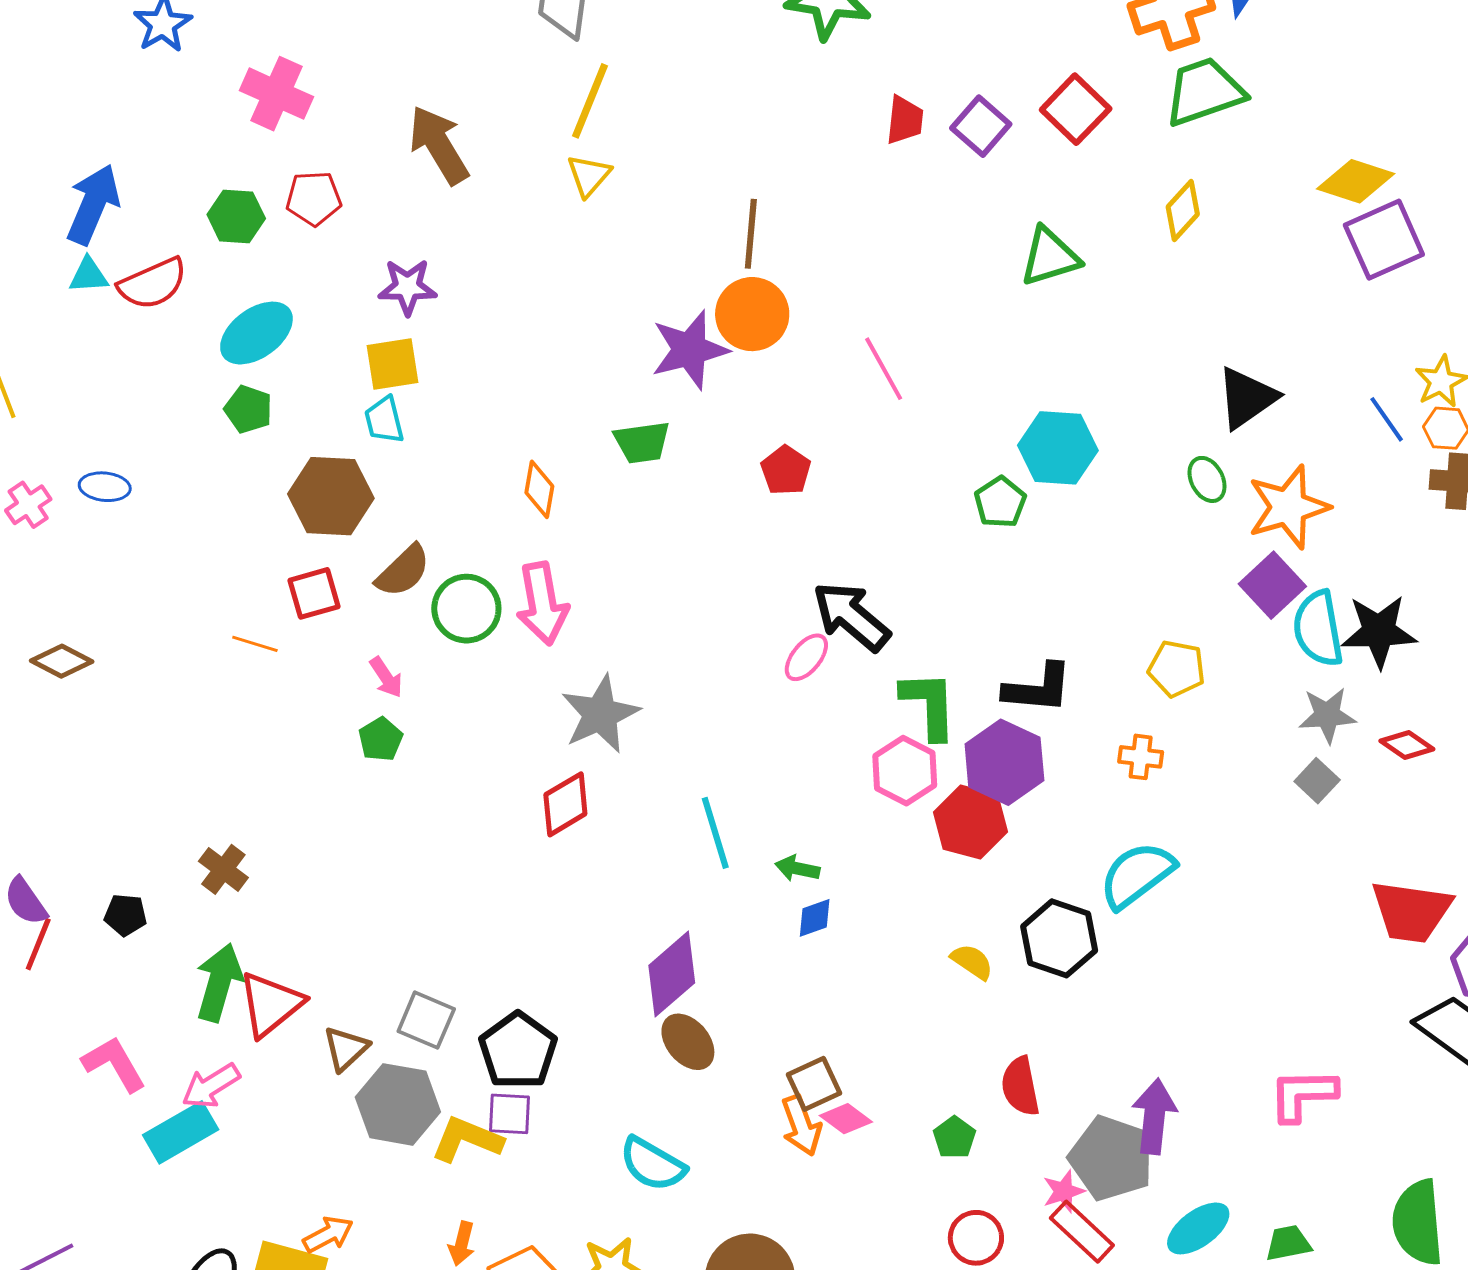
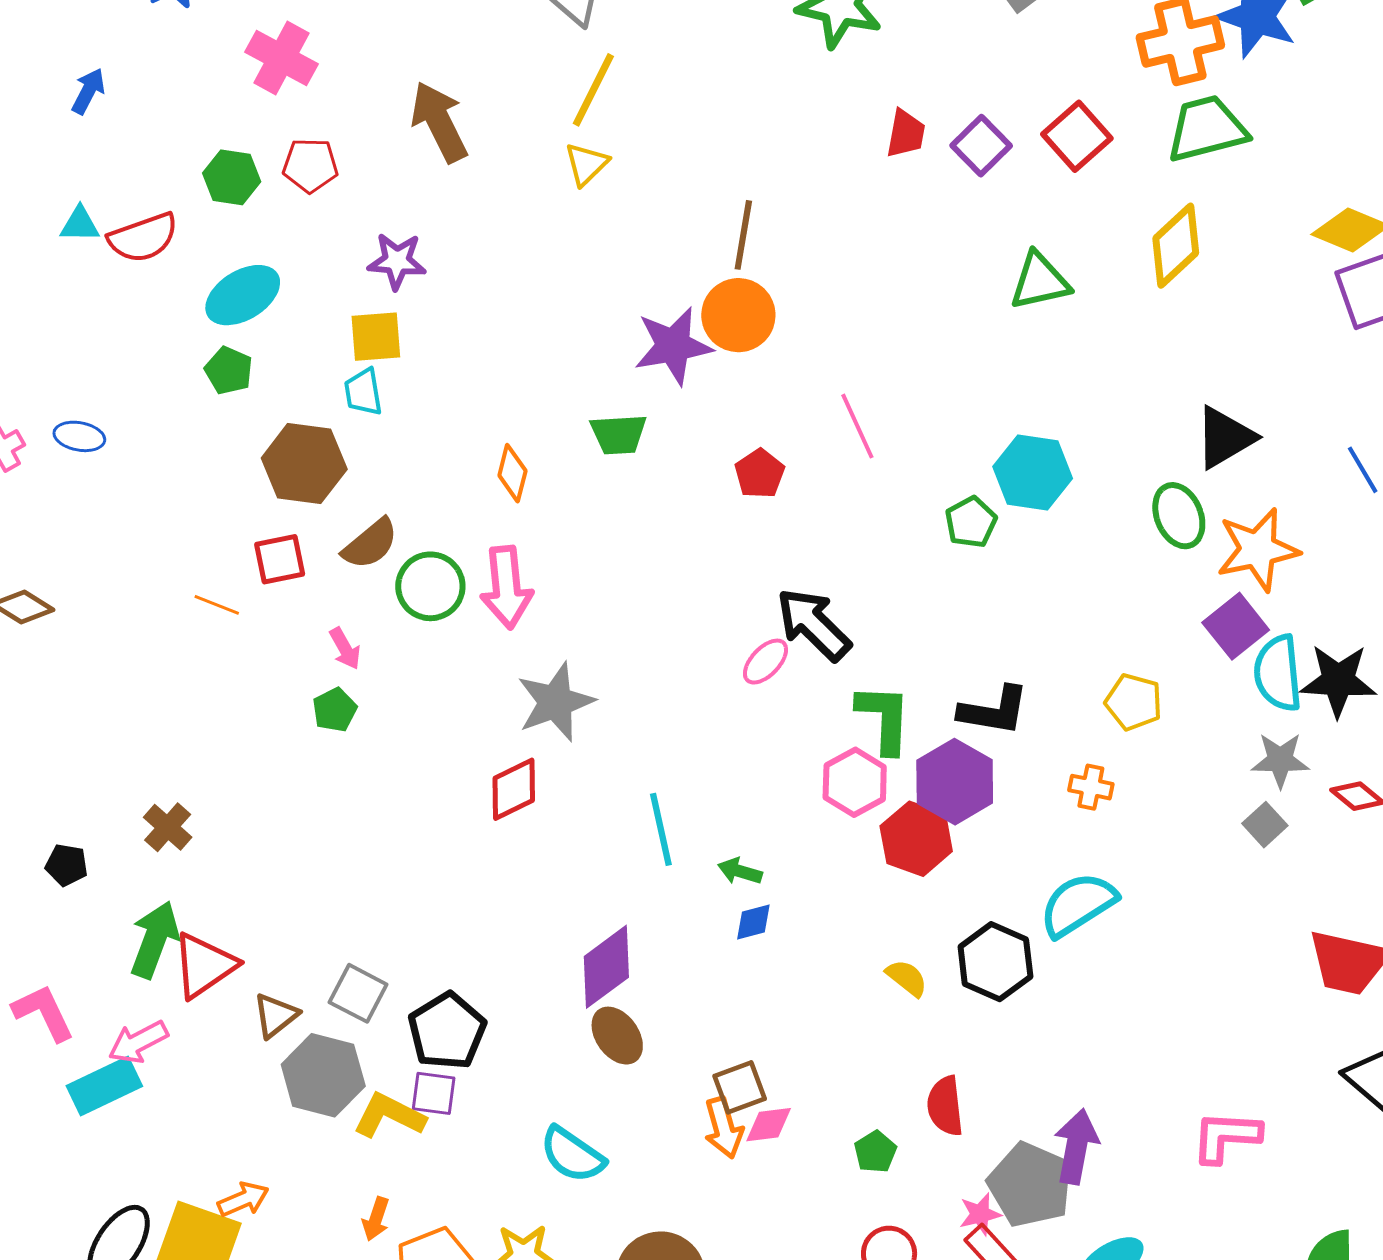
blue arrow: (93, 204) -> (88, 91), moved, size x0.6
yellow diamond: (1183, 211) -> (1176, 246), size x1.4
pink line: (884, 369) -> (857, 426), moved
green ellipse: (1207, 479) -> (1179, 516), size x1.4
pink diamond: (846, 1119) -> (769, 1125), turned -48

